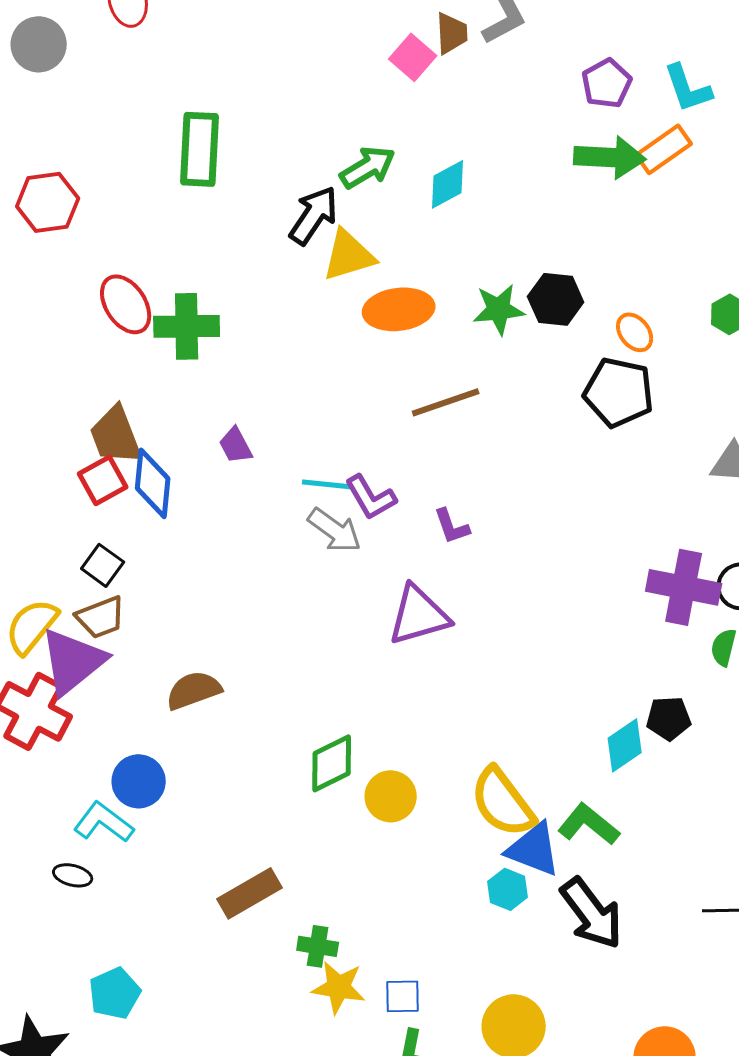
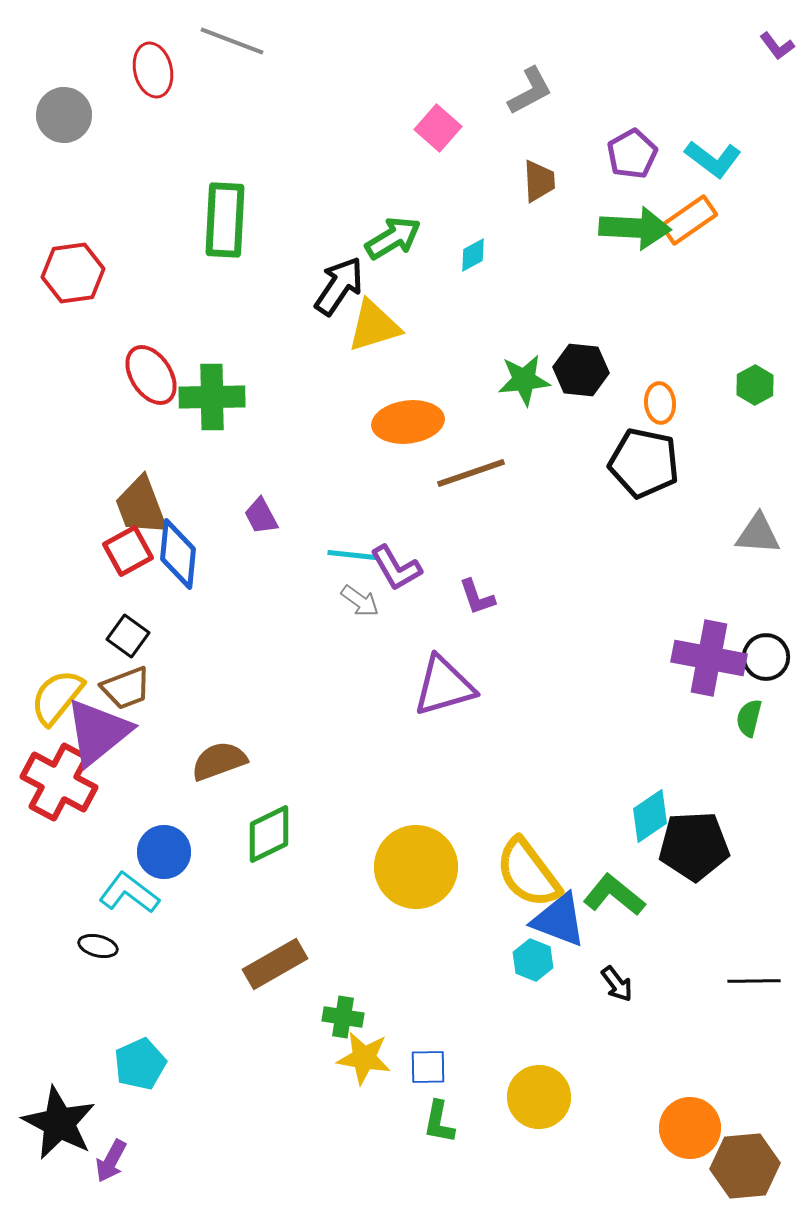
brown trapezoid: (452, 33) -> (539, 181), moved
cyan L-shape: (688, 88) -> (713, 159), turned -34
cyan diamond: (448, 184) -> (473, 255), size x0.7
orange ellipse: (399, 309) -> (408, 422), moved
orange ellipse: (635, 332) -> (660, 403), turned 33
gray arrow: (335, 530) -> (360, 601), size x0.7
black pentagon: (669, 718) -> (694, 846), moved, size x1.6
green diamond: (332, 763) -> (269, 834), moved
yellow circle: (391, 796) -> (416, 867), size x1.6
black arrow: (592, 913) -> (617, 984), size x0.5

